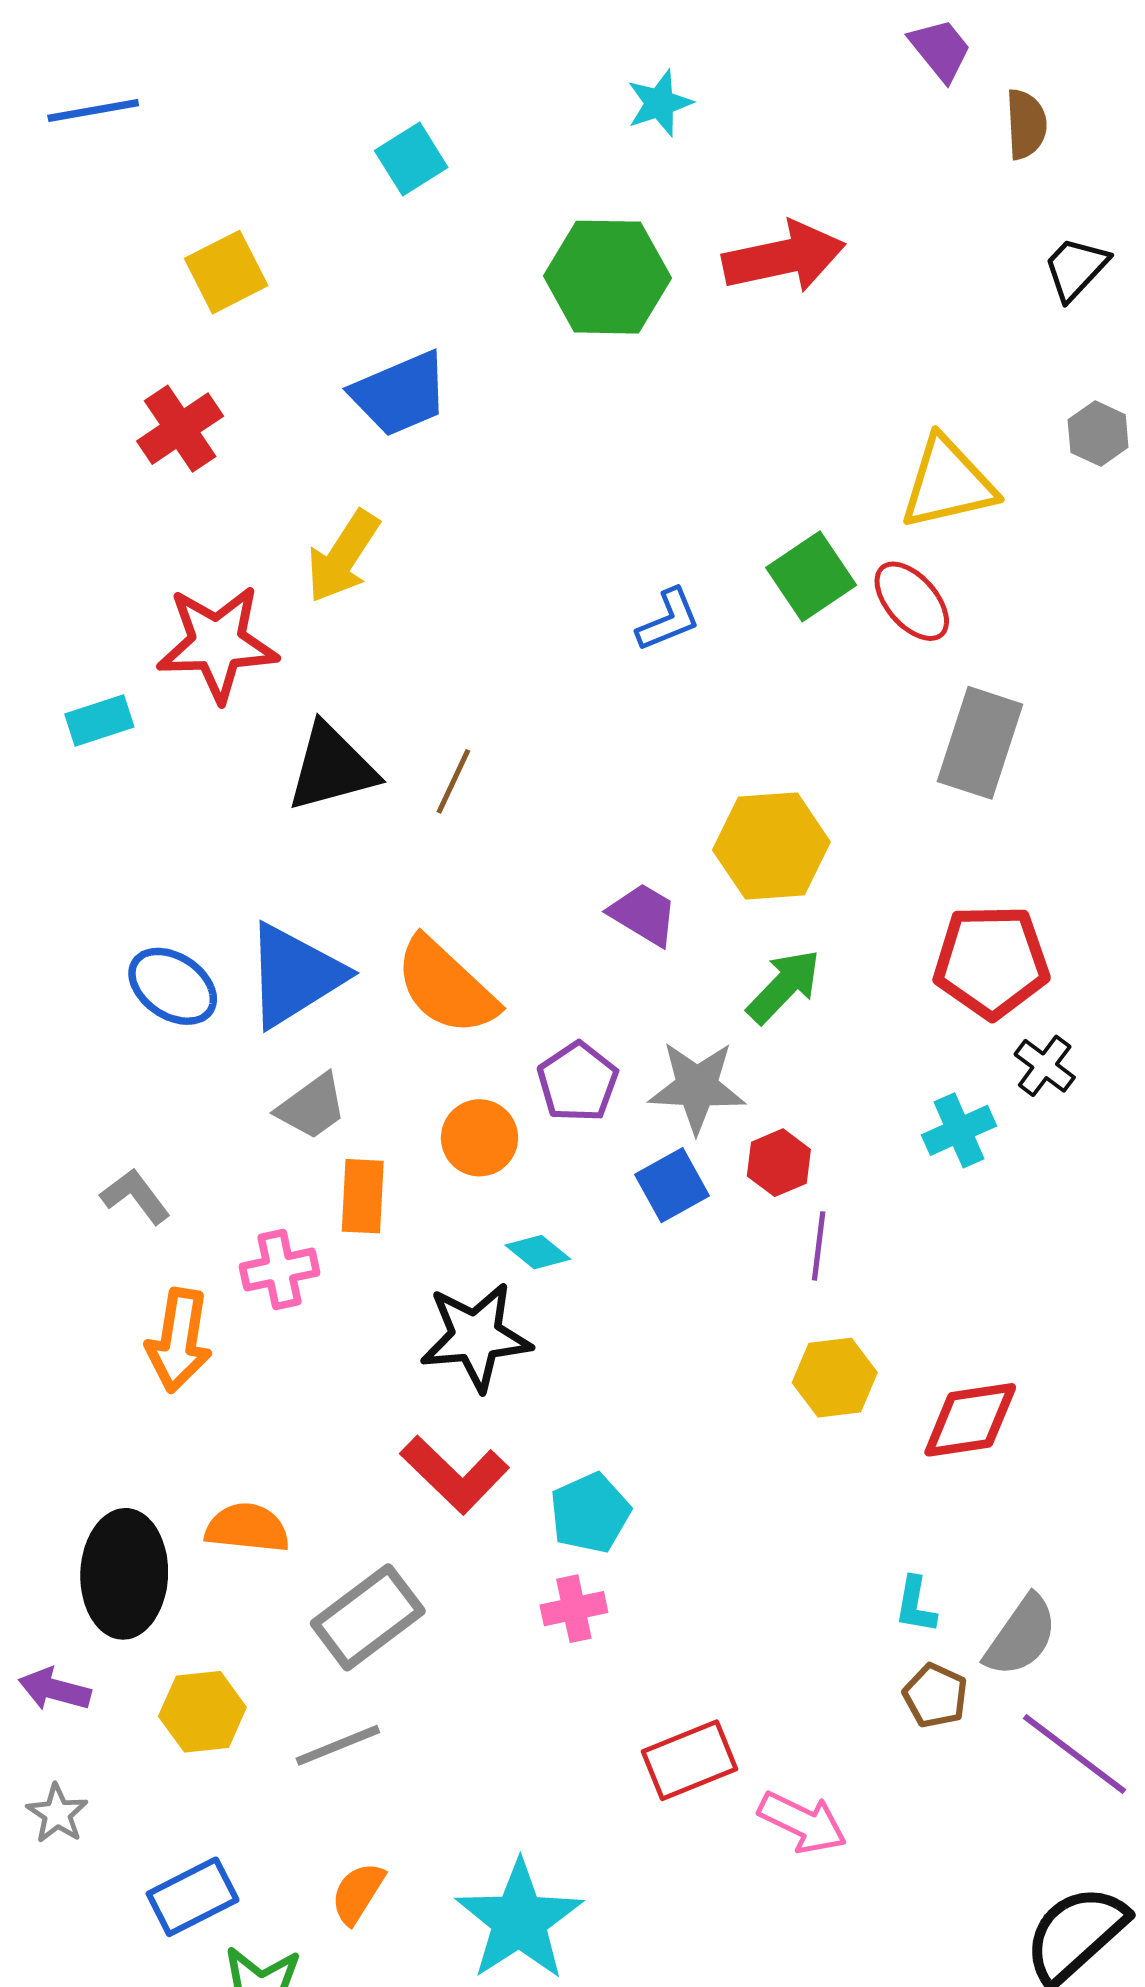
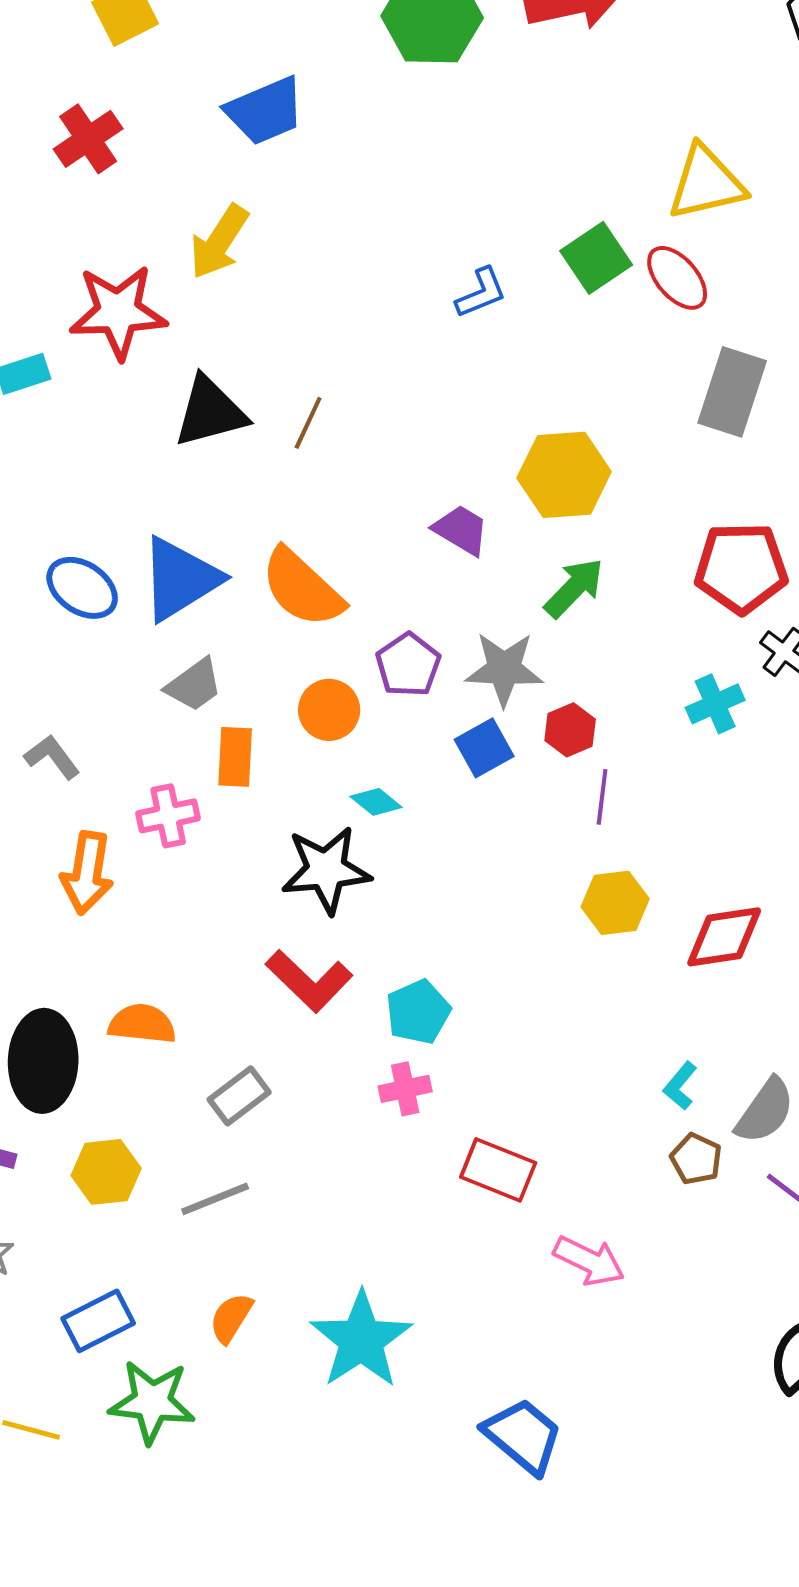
cyan L-shape: (915, 1605) -> (680, 1086), turned 30
gray rectangle: (368, 1617) -> (239, 1096), size x0.7
red rectangle: (689, 1760) -> (498, 1170), moved, turned 44

